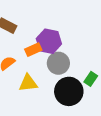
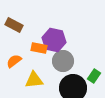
orange rectangle: (33, 50) -> (39, 48), turned 35

